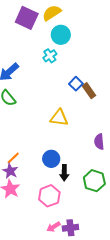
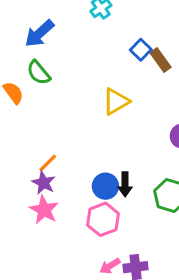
yellow triangle: (59, 118) -> (116, 101), turned -36
blue circle: (51, 159) -> (105, 186), moved

